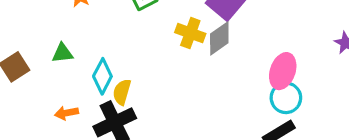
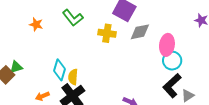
gray diamond: (219, 38) -> (140, 32), moved, turned 35
green triangle: (63, 53) -> (16, 67), moved

